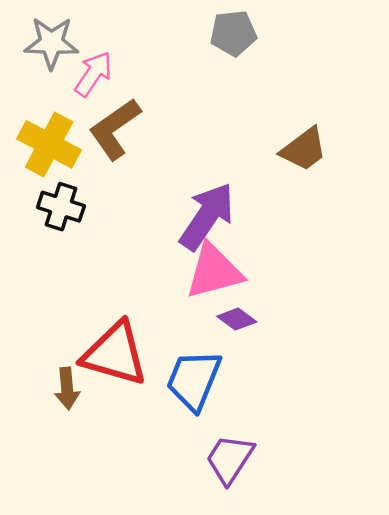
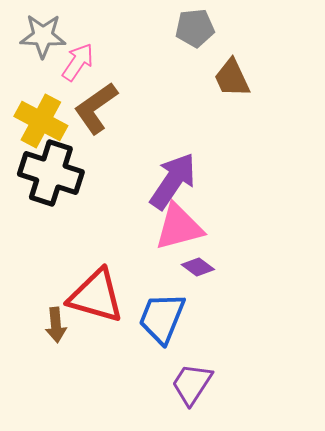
brown trapezoid: (304, 149) -> (232, 78), moved, turned 102
black cross: (61, 207) -> (51, 173), size x1.6

